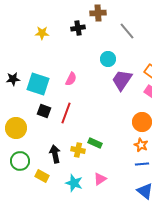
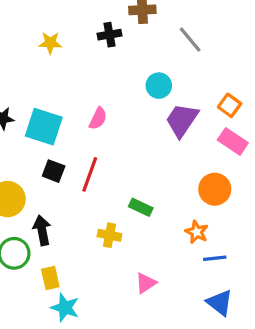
green rectangle: (95, 143) -> (141, 207), moved
orange star: (141, 145) -> (197, 232), moved
black arrow: (55, 154) -> (42, 230), moved
yellow rectangle: (42, 176) -> (50, 278), turned 48
cyan star: (74, 183) -> (65, 308), moved

